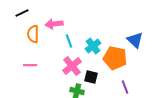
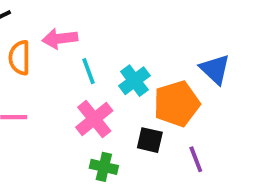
orange pentagon: (115, 58) -> (177, 104), turned -30
black square: (91, 77) -> (150, 140), moved

